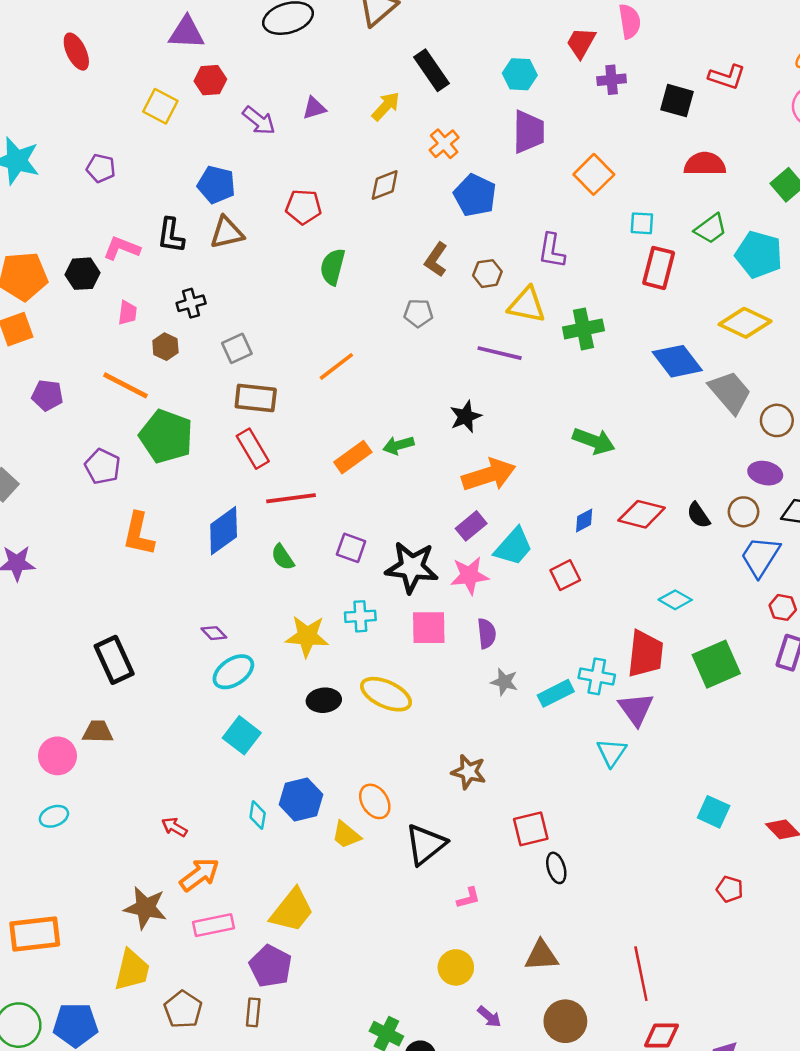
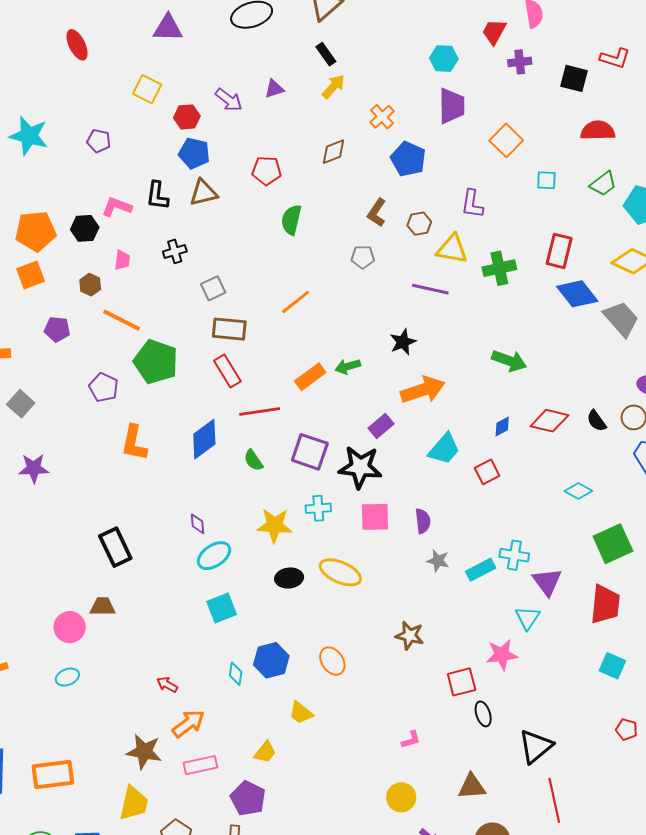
black rectangle: (432, 70) -> (326, 54), moved, size x0.7
red hexagon: (210, 80) -> (187, 117), moved
red rectangle: (659, 268) -> (559, 251), moved
brown hexagon: (165, 347) -> (90, 285), moved
purple rectangle: (471, 526) -> (381, 426), moved
purple square: (351, 548) -> (310, 452), size x1.5
pink star: (469, 576) -> (502, 655), moved
purple diamond: (214, 633) -> (197, 524), turned 40
red trapezoid: (645, 654) -> (605, 604), moved
cyan square: (242, 735) -> (222, 608), turned 32
yellow trapezoid: (346, 835) -> (301, 713), moved
black triangle: (426, 844) -> (536, 746), moved
yellow trapezoid: (292, 910) -> (265, 752), size x0.6

